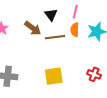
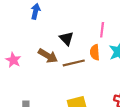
pink line: (75, 12) -> (102, 30), moved

